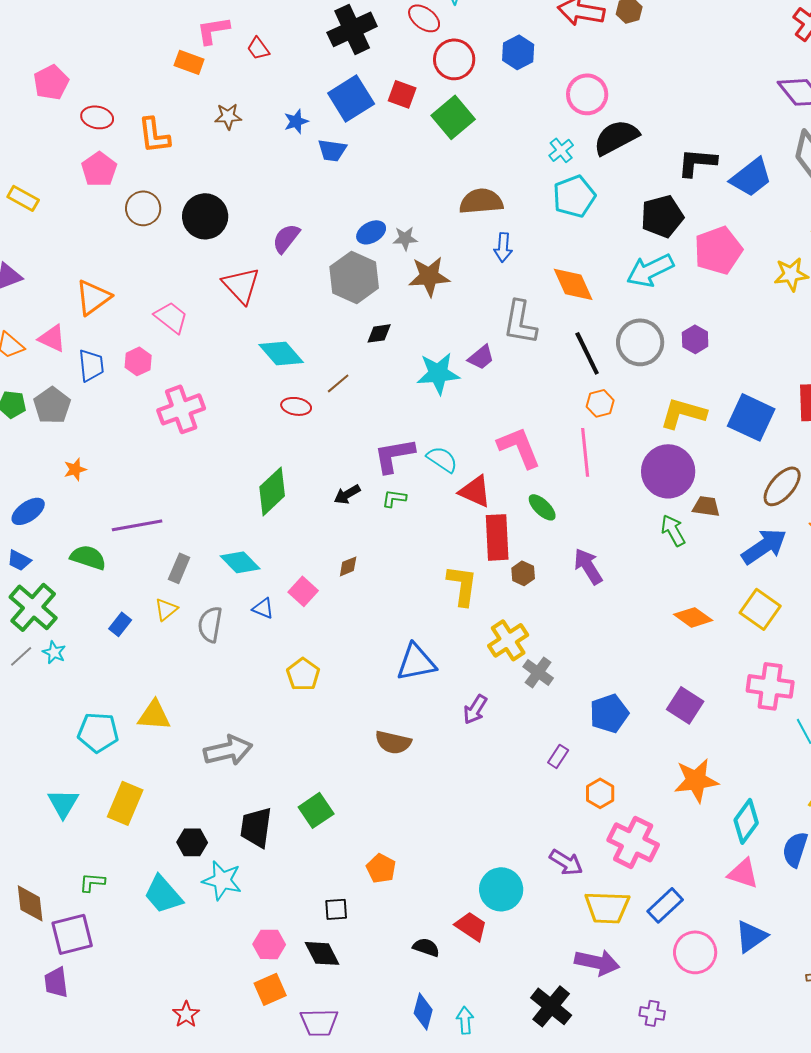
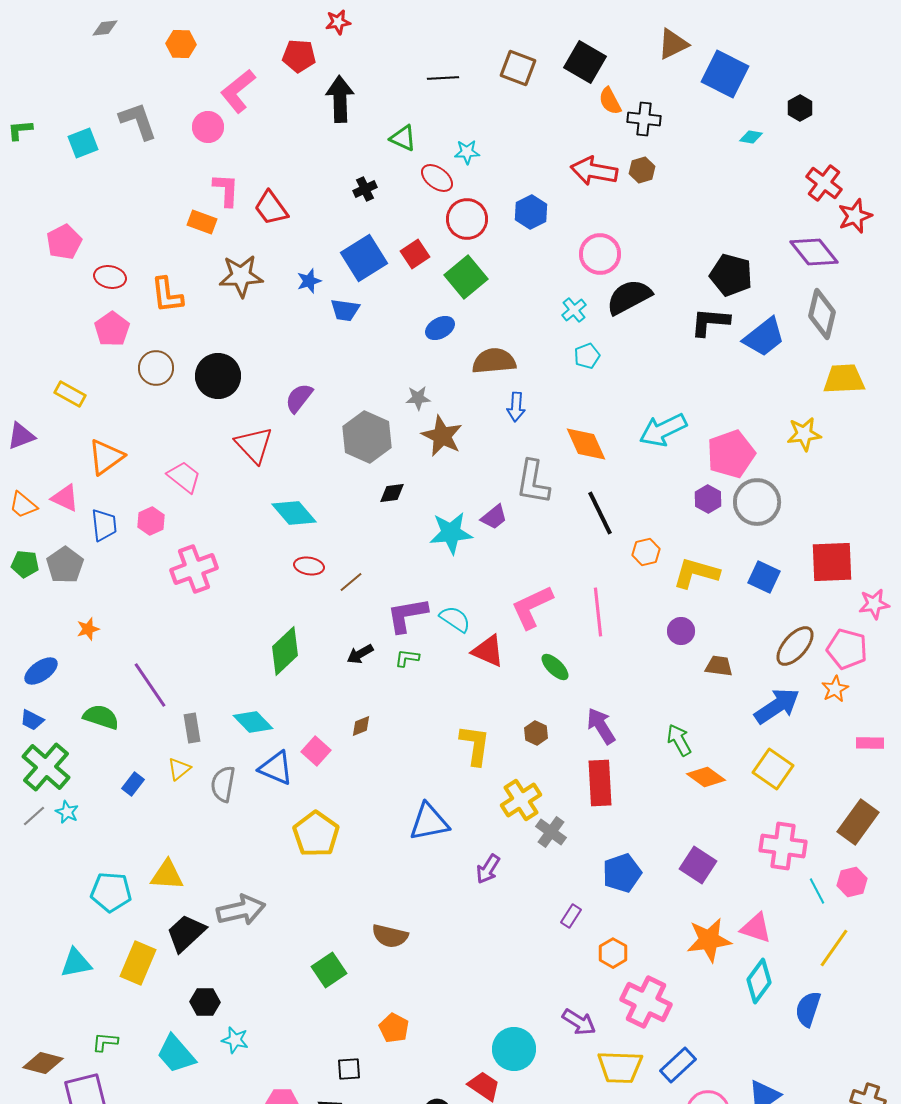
black cross: (352, 29) -> (365, 189), size x0.5
pink L-shape: (213, 30) -> (226, 190), turned 102
red trapezoid: (258, 48) -> (271, 208), size x1.5
red square: (402, 94) -> (415, 254), turned 36
brown star: (228, 116) -> (241, 276), size x1.6
cyan pentagon: (574, 196) -> (587, 356), size x0.6
yellow rectangle: (23, 198) -> (70, 394), moved
black pentagon: (662, 216) -> (731, 275), moved, turned 30
blue ellipse: (371, 232) -> (440, 328), moved
pink pentagon: (718, 250) -> (731, 454), moved
brown star: (429, 276) -> (442, 436), turned 30
gray circle: (640, 342) -> (757, 502), moved
brown line: (338, 383) -> (351, 582), moved
orange hexagon: (600, 403) -> (646, 552), moved
blue square: (751, 417) -> (764, 577), size x0.7
pink L-shape: (519, 447) -> (532, 607), turned -93
purple circle: (668, 471) -> (681, 631), size x0.5
purple line: (137, 525) -> (150, 685), turned 66
green arrow: (673, 530) -> (679, 740), moved
red rectangle: (497, 537) -> (600, 783), moved
gray rectangle: (179, 568) -> (192, 728), turned -32
blue triangle: (263, 608) -> (276, 768), size x1.6
yellow pentagon: (303, 674) -> (316, 834), size x1.4
brown semicircle: (393, 742) -> (390, 936), moved
cyan triangle: (63, 803) -> (76, 963), turned 48
black trapezoid: (256, 827) -> (186, 933), moved, turned 39
pink triangle: (743, 873) -> (756, 928), moved
cyan star: (222, 880) -> (235, 1040), size x0.7
brown diamond: (30, 903) -> (43, 1063), turned -69

